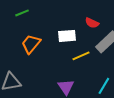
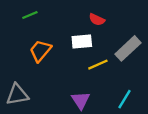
red semicircle: (92, 23) -> (97, 20), moved

